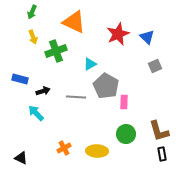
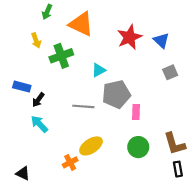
green arrow: (32, 12) -> (47, 12), moved
gray pentagon: (106, 86) -> (116, 94), turned 30
black arrow: (43, 91) -> (38, 100), moved, turned 144
yellow ellipse: (97, 151) -> (91, 146), moved, turned -35

